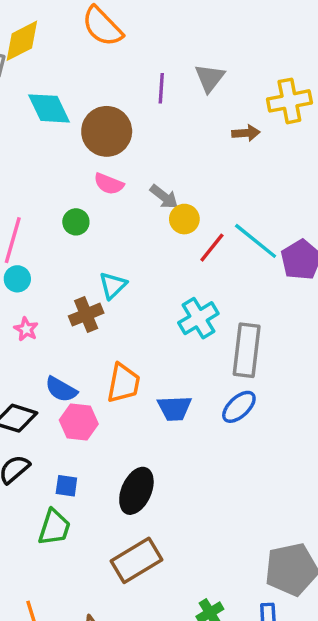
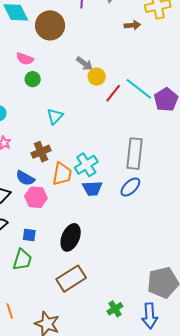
pink semicircle: (109, 184) -> (25, 59), moved
brown cross: (86, 315) -> (41, 152), moved
cyan cross: (198, 318) -> (86, 165), moved

